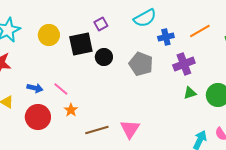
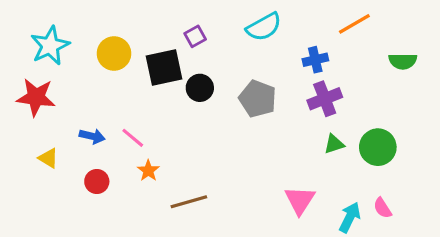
orange line: (200, 31) -> (354, 24), moved
blue cross: (166, 37) -> (315, 60), moved
red circle: (38, 117) -> (97, 181), size x0.6
pink triangle: (130, 129) -> (300, 200), moved

